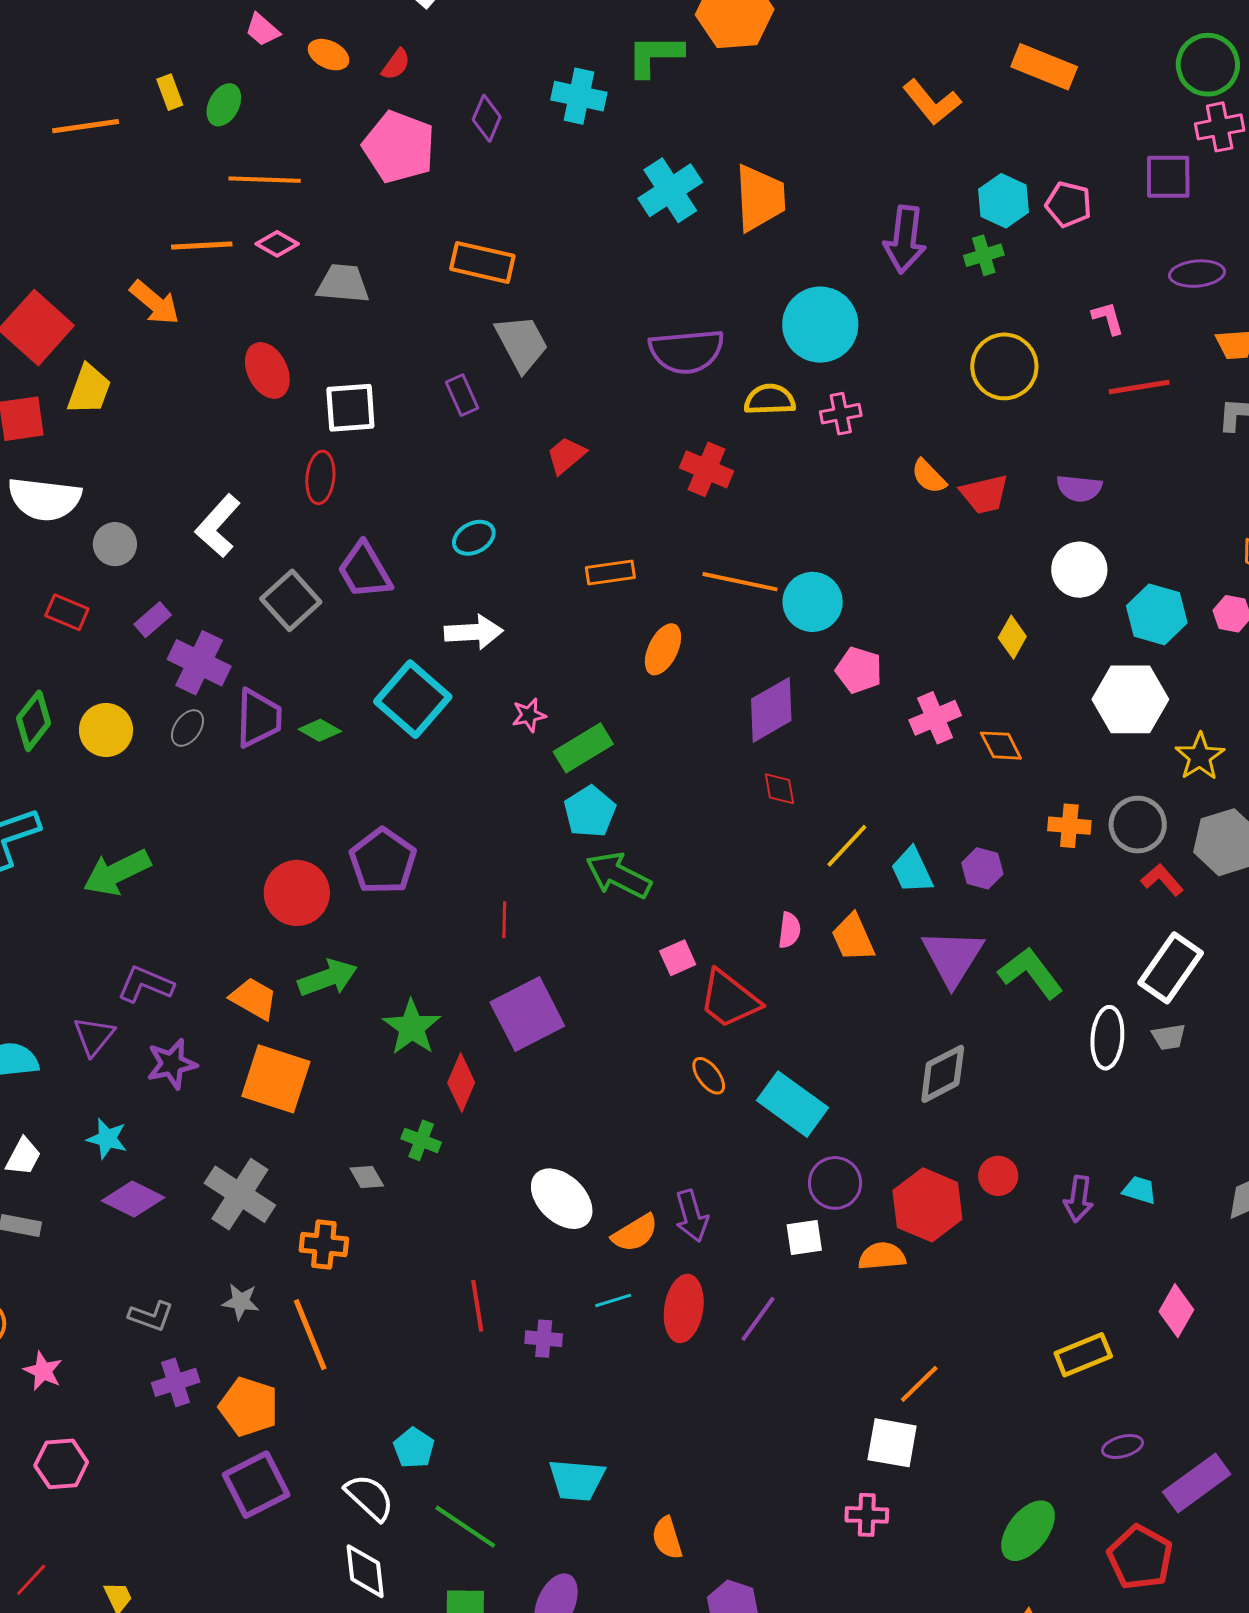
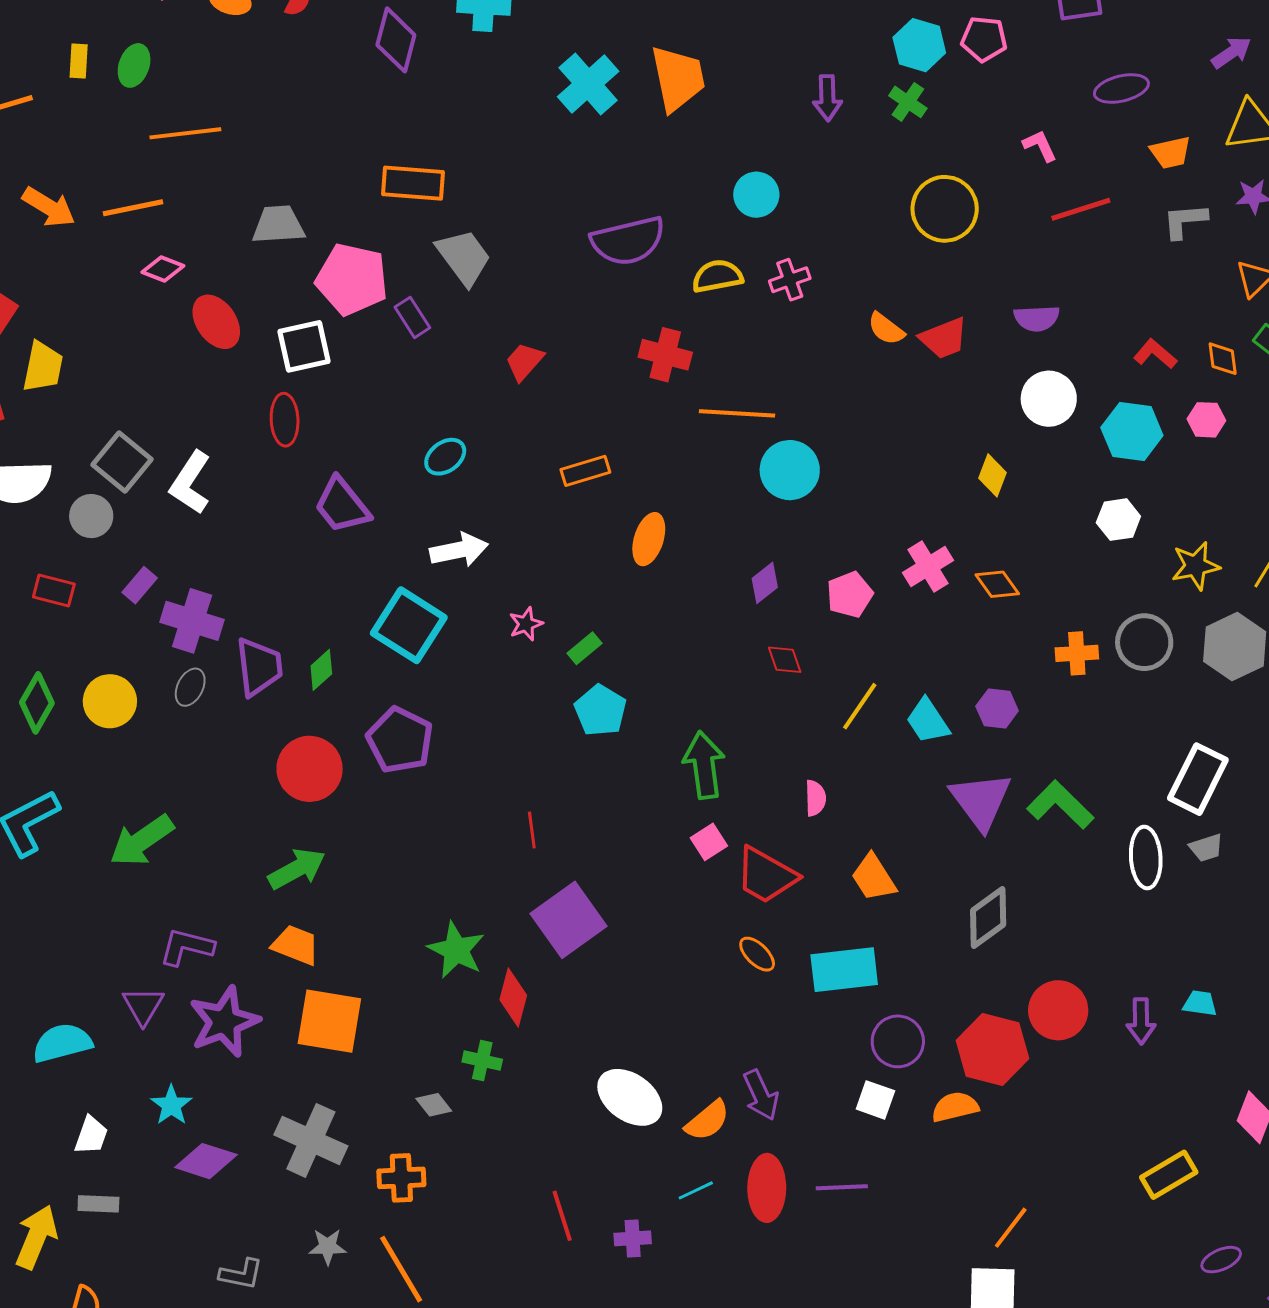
yellow rectangle: (170, 92) -> (79, 61), turned 32
purple diamond: (487, 118) -> (396, 40), size x1.4
pink pentagon: (399, 147) -> (352, 279), moved
purple arrow: (905, 239) -> (827, 98), size x0.7
pink diamond: (277, 244) -> (163, 269), moved
green cross: (984, 255) -> (908, 102), turned -30
orange arrow: (155, 303) -> (49, 207), moved
cyan circle: (820, 325) -> (756, 195), size x0.6
orange line: (740, 582) -> (737, 413), moved
gray square: (291, 600) -> (122, 462), moved
pink pentagon: (859, 670) -> (850, 595), moved, turned -30
white hexagon: (1130, 699) -> (1118, 520), size x0.6
purple diamond: (771, 710) -> (765, 583), size x0.6
green diamond: (320, 730) -> (321, 670), turned -63
green rectangle: (583, 748) -> (585, 648), size x0.6
yellow star: (1200, 757) -> (1196, 566), turned 30
purple pentagon: (383, 861) -> (400, 740), moved
green arrow: (618, 875) -> (704, 765), moved, turned 64
red L-shape: (1162, 880) -> (1155, 354), moved
red circle: (297, 893) -> (310, 769), moved
orange trapezoid: (853, 938) -> (873, 878), moved
green arrow: (328, 978) -> (297, 869), moved
purple star: (172, 1064) -> (224, 1022), size x1.4
cyan rectangle: (793, 1104) -> (844, 970), turned -34
cyan star: (107, 1139) -> (171, 1105), turned 30
red circle: (998, 1176) -> (1058, 1010), size x1.5
white square: (804, 1238) -> (875, 1100), turned 36
purple line: (758, 1319) -> (842, 1187), turned 60

